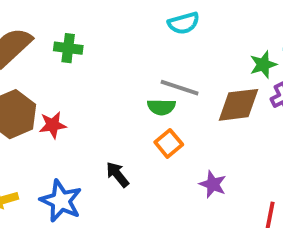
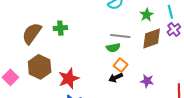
green star: (263, 65) -> (147, 15), moved
red star: (53, 125) -> (69, 79), moved, size x1.5
black arrow: (117, 174) -> (116, 78), moved, turned -64

